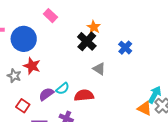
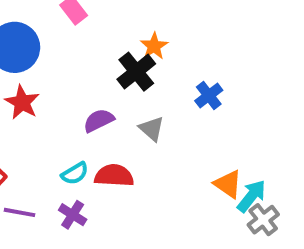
cyan semicircle: (63, 89) -> (75, 173), moved
purple semicircle: (46, 94) -> (99, 121), moved
orange triangle: (145, 108) -> (228, 184), moved

